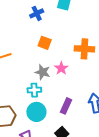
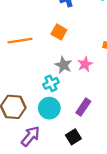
orange square: (45, 43) -> (59, 32), moved
cyan cross: (34, 90) -> (51, 83), turned -32

